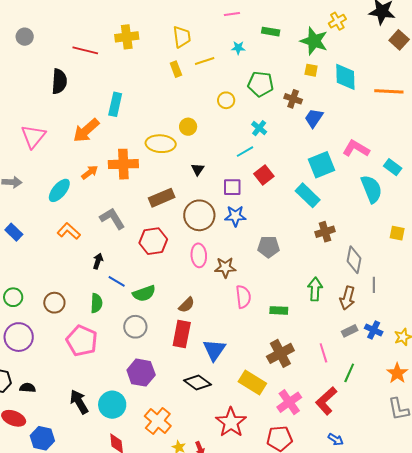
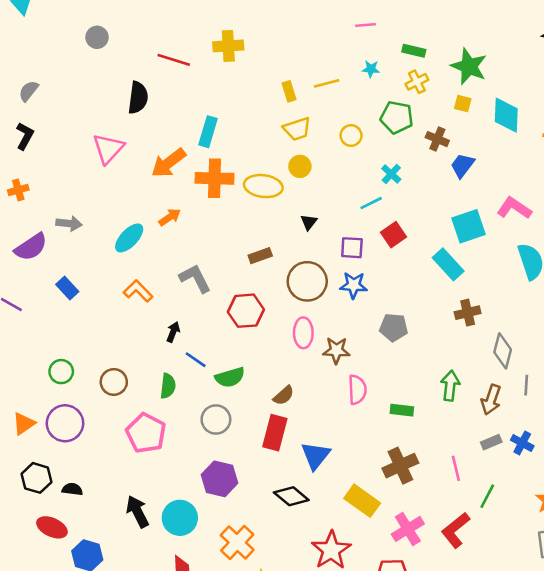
yellow cross: (337, 21) -> (417, 82), moved
yellow trapezoid: (182, 37) -> (297, 129), moved, turned 75
pink triangle: (33, 136) -> (108, 148), moved
orange cross: (123, 164) -> (215, 178), moved
brown rectangle: (162, 198) -> (260, 256), size x0.7

